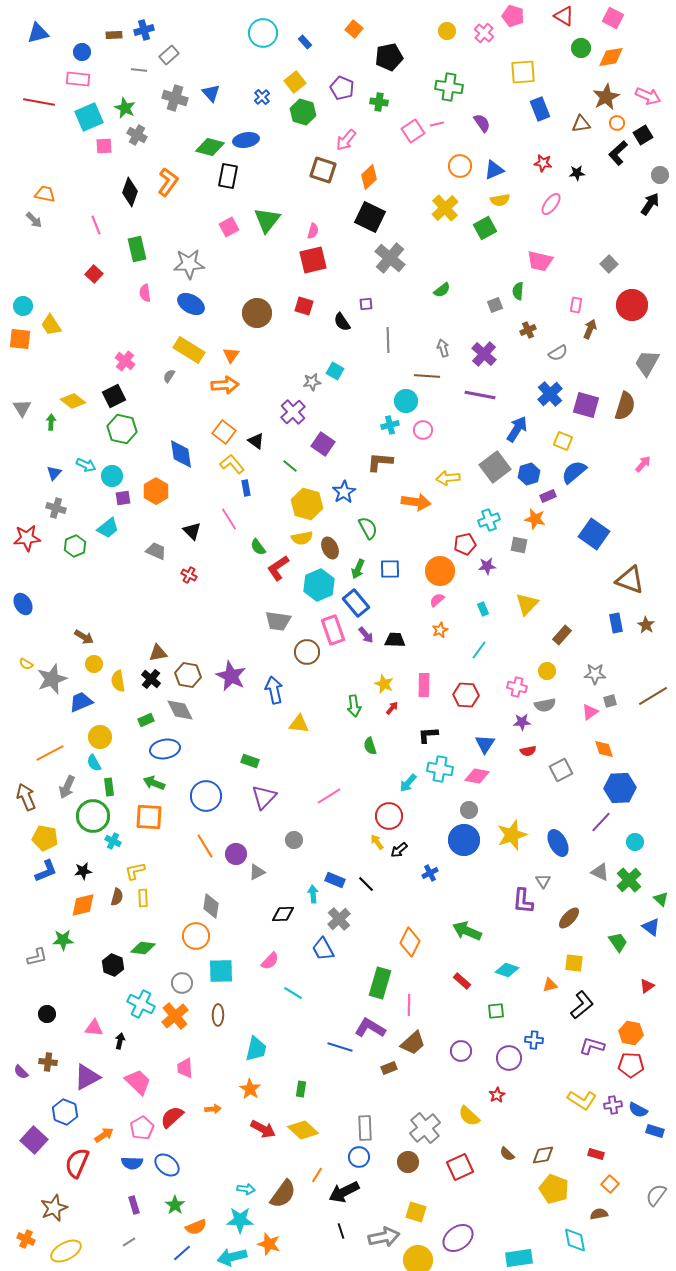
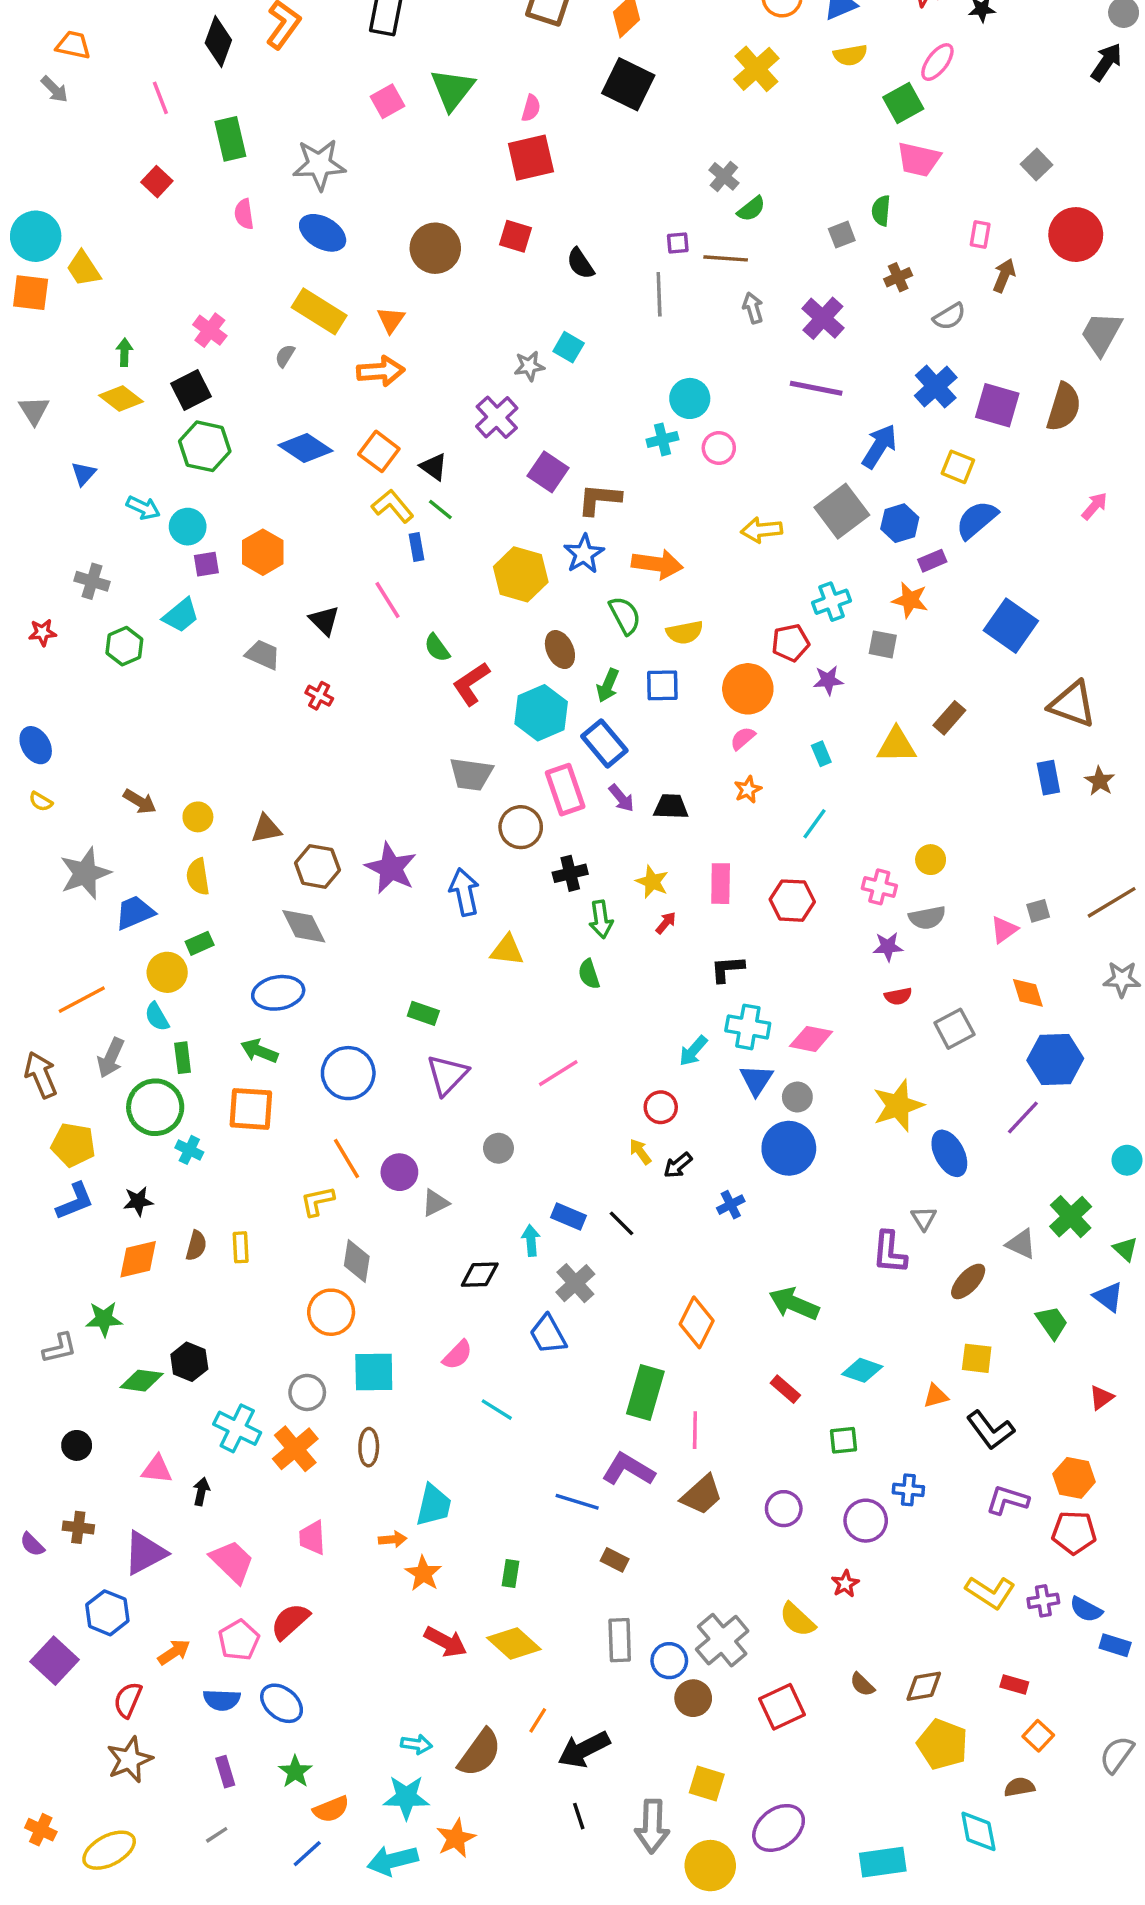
green square: (485, 228) -> (903, 103), moved
gray cross: (390, 258) -> (724, 176), moved, size x0.6
purple square: (366, 304) -> (678, 243), moved
cyan circle: (23, 306) -> (36, 236), size x1.5
brown line: (427, 376) -> (726, 258), moved
green arrow: (51, 422) -> (124, 352), moved
blue diamond: (181, 454) -> (305, 448), moved, turned -48
brown L-shape: (380, 462) -> (599, 499), moved
green line: (290, 466) -> (440, 509), moved
blue triangle: (54, 473) -> (83, 474), moved
orange arrow: (416, 502) -> (657, 564), moved
red star: (27, 538) -> (42, 632), size x0.6
yellow semicircle: (302, 538) -> (685, 632), moved
yellow triangle: (527, 604) -> (896, 745), turned 45
brown rectangle: (562, 635) -> (949, 718), moved
yellow semicircle: (26, 664) -> (41, 802), moved
yellow circle: (94, 664) -> (198, 817), moved
gray star: (595, 674) -> (1122, 979), moved
black cross: (151, 679) -> (570, 873), moved, turned 36
green rectangle: (146, 720) -> (200, 943), moved
blue triangle: (485, 744) -> (756, 1080), moved
green semicircle: (370, 746) -> (589, 974), moved
red circle: (389, 816) -> (661, 1107), size x0.7
yellow star: (512, 835) -> (898, 1106), moved
cyan circle: (635, 842) -> (1127, 1160), moved
yellow L-shape: (135, 871) -> (317, 1201), moved
gray triangle: (600, 872) -> (1021, 1244), moved
green diamond: (143, 948) -> (142, 1381), moved
black L-shape: (582, 1005) -> (990, 1430), turned 92
brown rectangle: (389, 1068) -> (615, 1560), moved, turned 49
orange arrow: (213, 1109) -> (393, 1539), moved
blue circle: (359, 1157) -> (669, 1661), moved
red semicircle: (77, 1163) -> (128, 1700), size x0.7
brown star: (54, 1208) -> (130, 1760), moved
gray arrow: (384, 1237) -> (652, 1826), turned 104
orange star: (269, 1244) -> (456, 1838), turned 30

